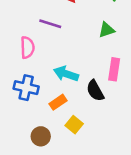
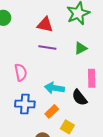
purple line: (50, 24) -> (47, 48), moved

